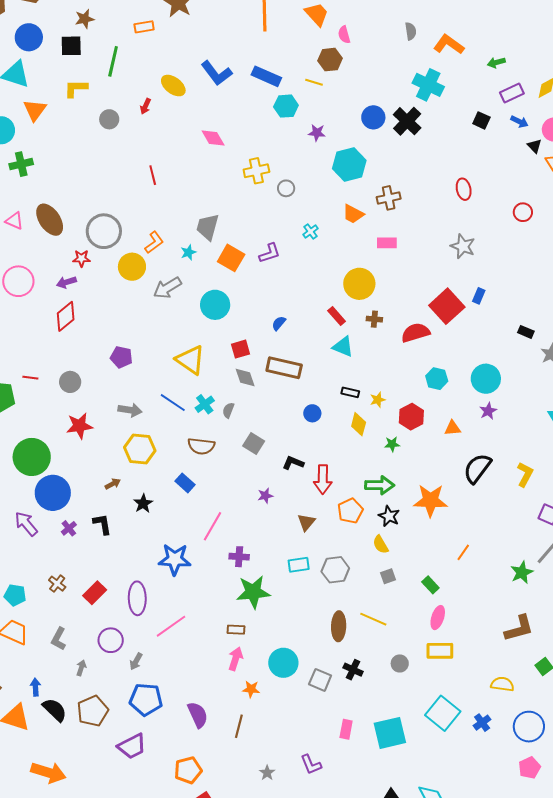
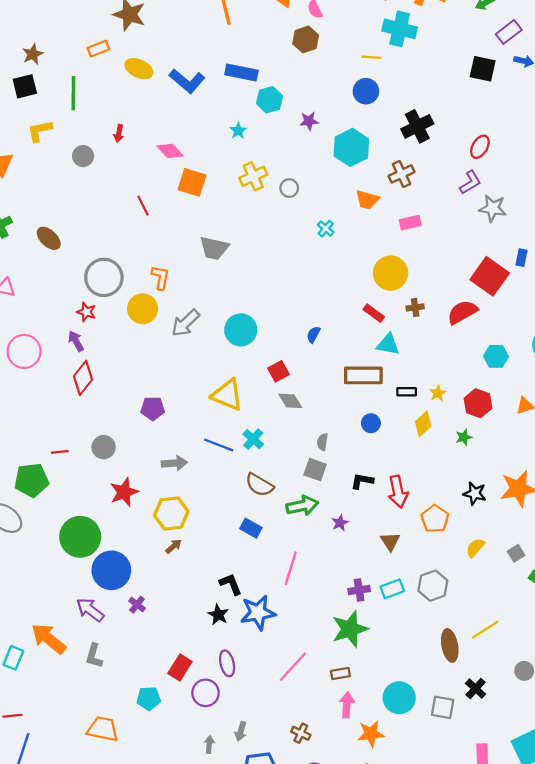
yellow line: (314, 82) -> (371, 57), moved
cyan cross: (428, 85) -> (400, 29), moved
yellow ellipse: (173, 86) -> (139, 69), moved
black square: (481, 120) -> (483, 69), size x1.4
black cross: (407, 121) -> (417, 126), moved, turned 32
pink diamond: (213, 138) -> (170, 151), moved
red ellipse: (464, 189) -> (480, 147), turned 55
brown ellipse: (50, 220) -> (49, 238), moved, size x0.7
gray trapezoid: (208, 227) -> (214, 248), turned -80
orange L-shape: (154, 242) -> (160, 278), turned -30
cyan star: (188, 252) -> (238, 131), moved
purple L-shape: (270, 253) -> (470, 182), moved
red star: (81, 258) -> (86, 312), turned 30
orange square: (231, 258) -> (192, 182), moved
purple arrow: (66, 282) -> (76, 341), turned 90
brown rectangle: (284, 368) -> (363, 375), moved
gray semicircle: (228, 410) -> (322, 442), moved
yellow diamond: (359, 424) -> (423, 424), turned 45
brown semicircle: (201, 446) -> (259, 485), turned 36
yellow hexagon: (140, 449) -> (171, 513), moved
green arrow: (380, 485) -> (302, 506), moved
black star: (143, 503) -> (218, 615), moved
black star: (389, 516) -> (475, 493), moved
black L-shape: (102, 524) -> (231, 584), moved
yellow semicircle: (381, 544) -> (475, 548), turned 84
purple cross: (239, 557) -> (359, 590), moved
gray square: (388, 576) -> (516, 553), moved
brown cross: (57, 584) -> (301, 733), moved
cyan pentagon: (15, 595) -> (149, 698), moved
purple ellipse: (137, 598) -> (227, 663), size x0.7
yellow line: (373, 619) -> (485, 630), turned -44
pink line: (171, 626) -> (293, 667), moved
gray L-shape: (59, 639) -> (94, 656), moved
purple circle: (111, 640) -> (206, 693), moved
gray arrow: (81, 668) -> (209, 745), moved
black cross: (353, 670) -> (476, 689), turned 30
orange star: (251, 689) -> (371, 734), size x1.4

